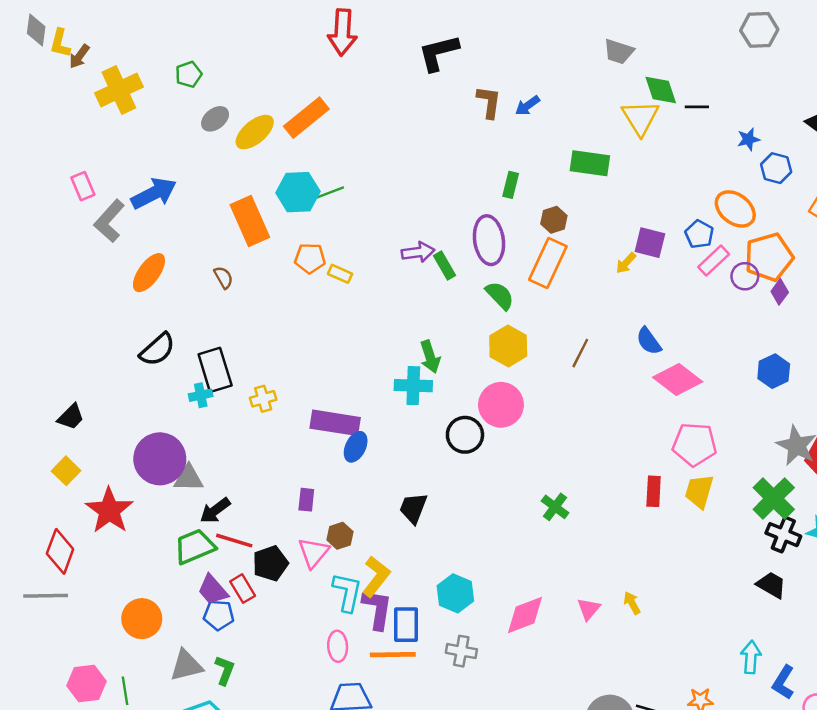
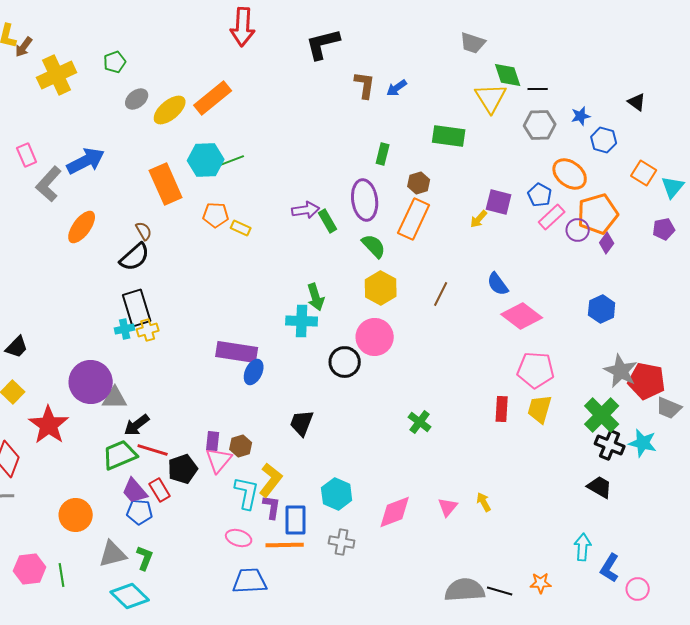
gray hexagon: (759, 30) -> (540, 125), moved
black semicircle: (157, 350) -> (135, 257), moved
yellow cross: (263, 399) -> (148, 330), moved
purple rectangle: (306, 500) -> (213, 441), moved
purple L-shape: (377, 609) -> (272, 507), size x0.7
pink ellipse: (338, 646) -> (239, 538), turned -70

